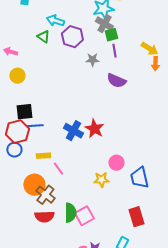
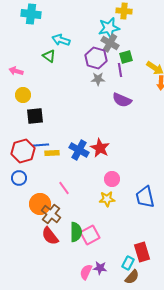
green square: (111, 35) -> (126, 57), moved
purple hexagon: (72, 37) -> (96, 58), moved
black square: (24, 112) -> (35, 116), moved
blue circle: (14, 150) -> (19, 178), moved
yellow rectangle: (43, 156) -> (52, 153), moved
pink circle: (116, 163) -> (112, 179), moved
red semicircle: (44, 217) -> (50, 236), turned 54
red rectangle: (136, 217) -> (142, 252), moved

